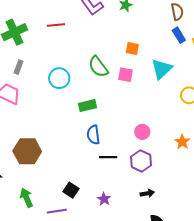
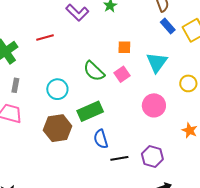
pink square: (125, 75) -> (122, 74), turned -35
green rectangle: (88, 106) -> (90, 111), size x1.4
pink circle: (142, 132) -> (154, 105), moved, size x1.5
brown hexagon: (27, 151) -> (58, 128), moved

